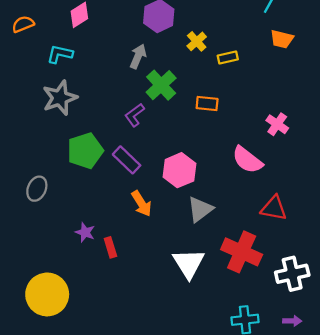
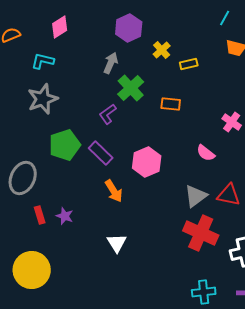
pink semicircle: (247, 160) -> (206, 153), size x0.7
gray ellipse: (37, 189) -> (23, 178), size x1.5
gray triangle: (200, 209) -> (196, 196), moved
red rectangle: (110, 247) -> (40, 215), moved
white triangle: (189, 263) -> (117, 243), moved, size x0.7

